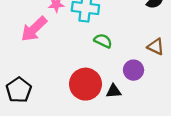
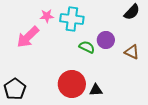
purple circle: (134, 70) -> (106, 40), moved

